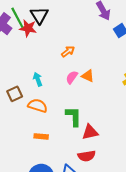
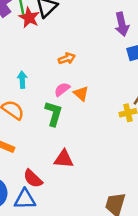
green L-shape: (74, 116) -> (54, 114), moved
red semicircle: (87, 156) -> (33, 179), moved, turned 36

